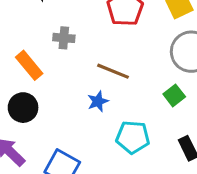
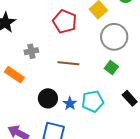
blue star: (98, 101) -> (70, 103), moved
black circle: (23, 108) -> (48, 98), moved

